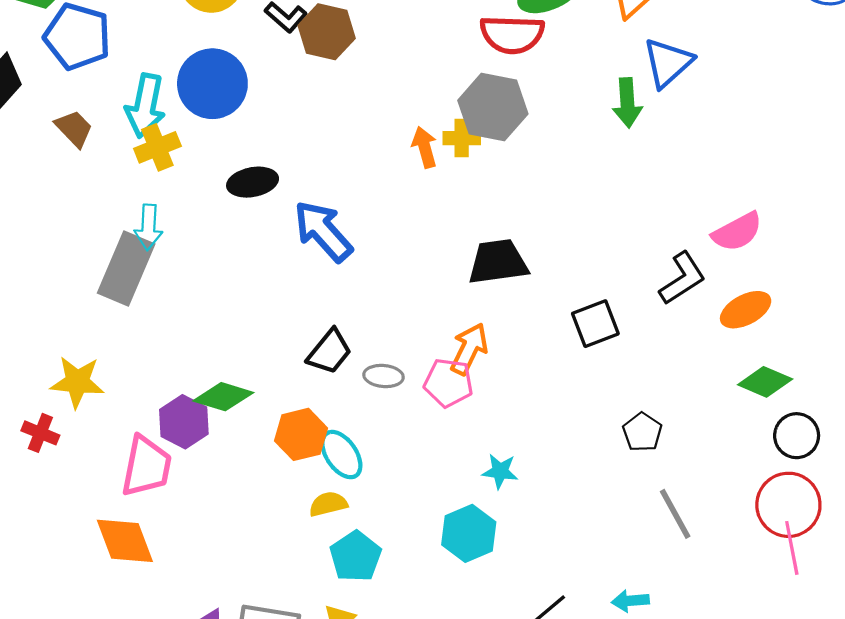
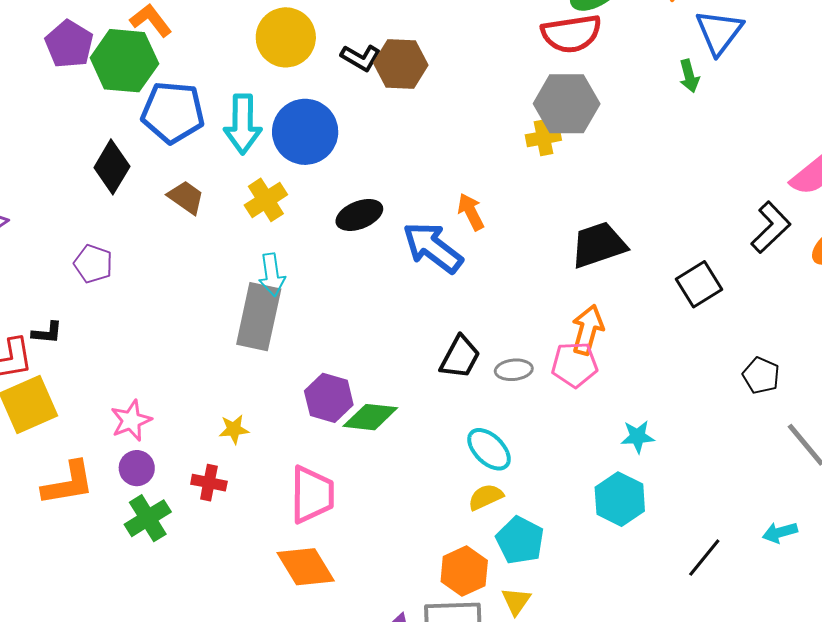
green arrow: (627, 103) -> (689, 76), size x0.7
cyan arrow: (145, 106) -> (243, 124), moved
orange arrow: (425, 147) -> (471, 212), moved
yellow star: (77, 382) -> (234, 429), size x0.6
purple hexagon: (184, 422) -> (329, 398), moved
orange hexagon: (301, 434) -> (464, 571), moved

